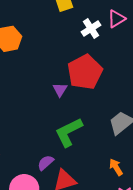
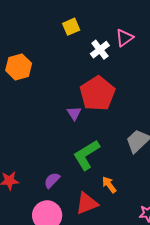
purple semicircle: (46, 163) -> (52, 180), moved
orange arrow: (116, 167) -> (109, 185), moved

